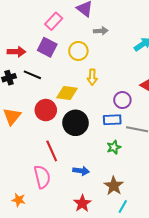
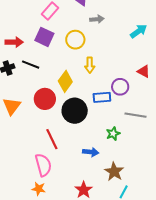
yellow diamond: (67, 93) -> (65, 81), turned -60
blue rectangle: (112, 120) -> (102, 97), moved
blue arrow: (81, 171) -> (91, 152), moved
orange star: (19, 200) -> (39, 189), moved

